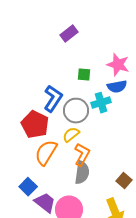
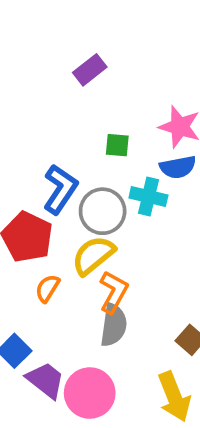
cyan cross: (101, 103) -> (148, 197), turned 30
yellow semicircle: (71, 135) -> (93, 255), size x1.4
orange semicircle: (46, 153) -> (47, 288), size x0.6

